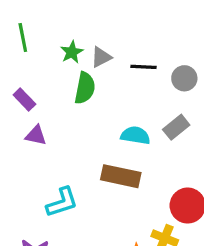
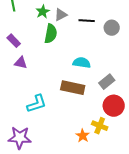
gray rectangle: (176, 127) -> (107, 82), moved

